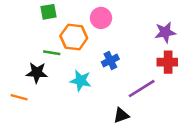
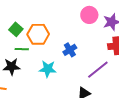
green square: (48, 12) -> (16, 29), moved, turned -32
pink circle: (101, 18) -> (89, 15), moved

